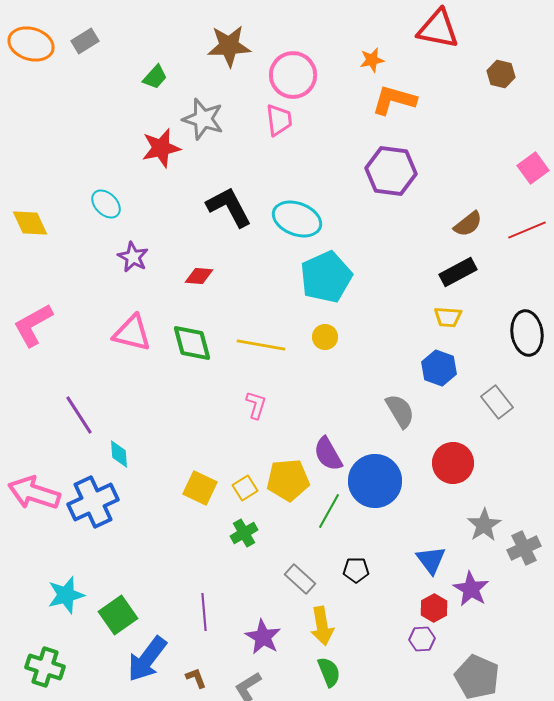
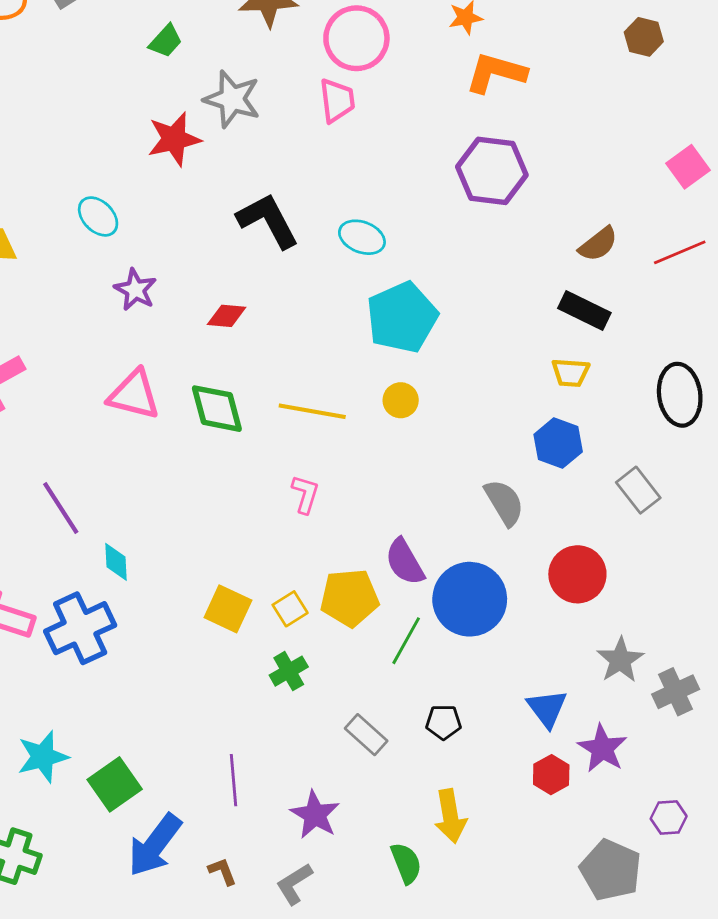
cyan ellipse: (297, 219) -> (362, 237), size x0.7
black rectangle: (458, 272) -> (584, 310), turned 54
yellow arrow: (322, 626) -> (450, 816), moved
purple hexagon: (422, 639) -> (669, 817), moved

